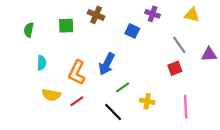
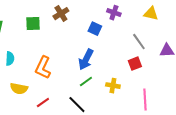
brown cross: (96, 15) -> (61, 14), turned 35
blue arrow: (107, 64) -> (86, 60), moved
red line: (77, 101) -> (43, 103), moved
yellow cross: (147, 101) -> (113, 86), moved

